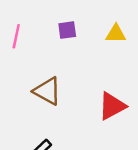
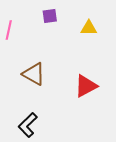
purple square: (67, 30) -> (50, 16), moved

